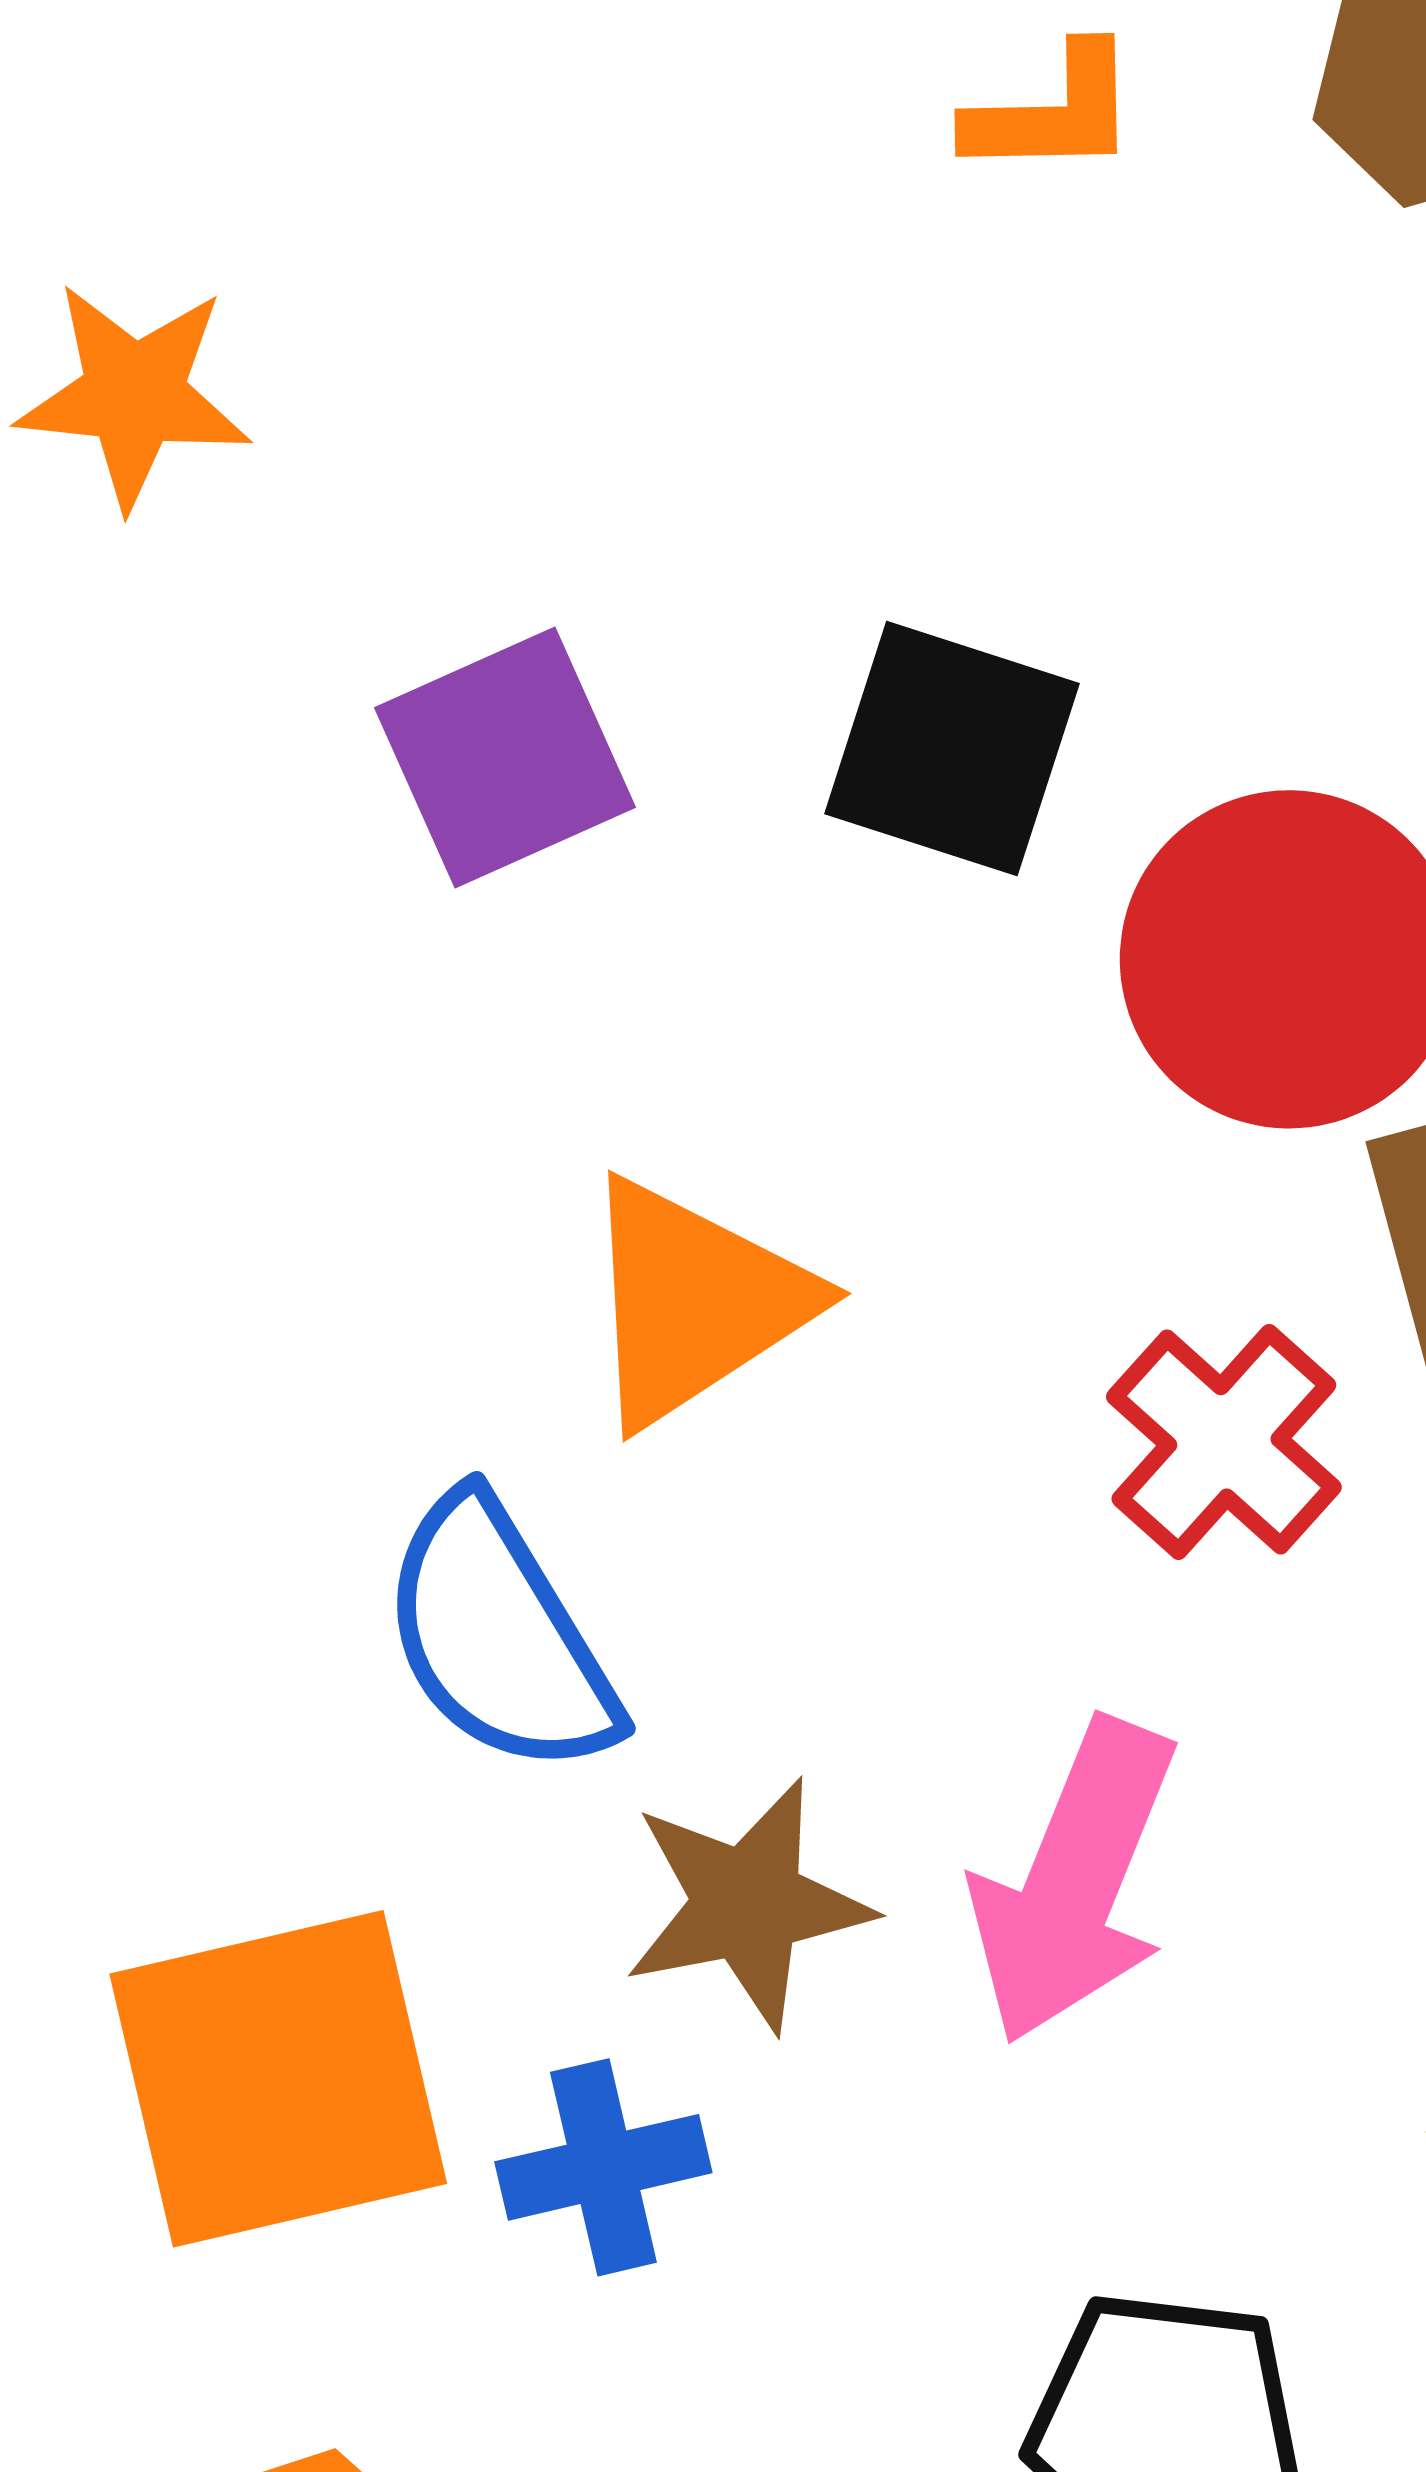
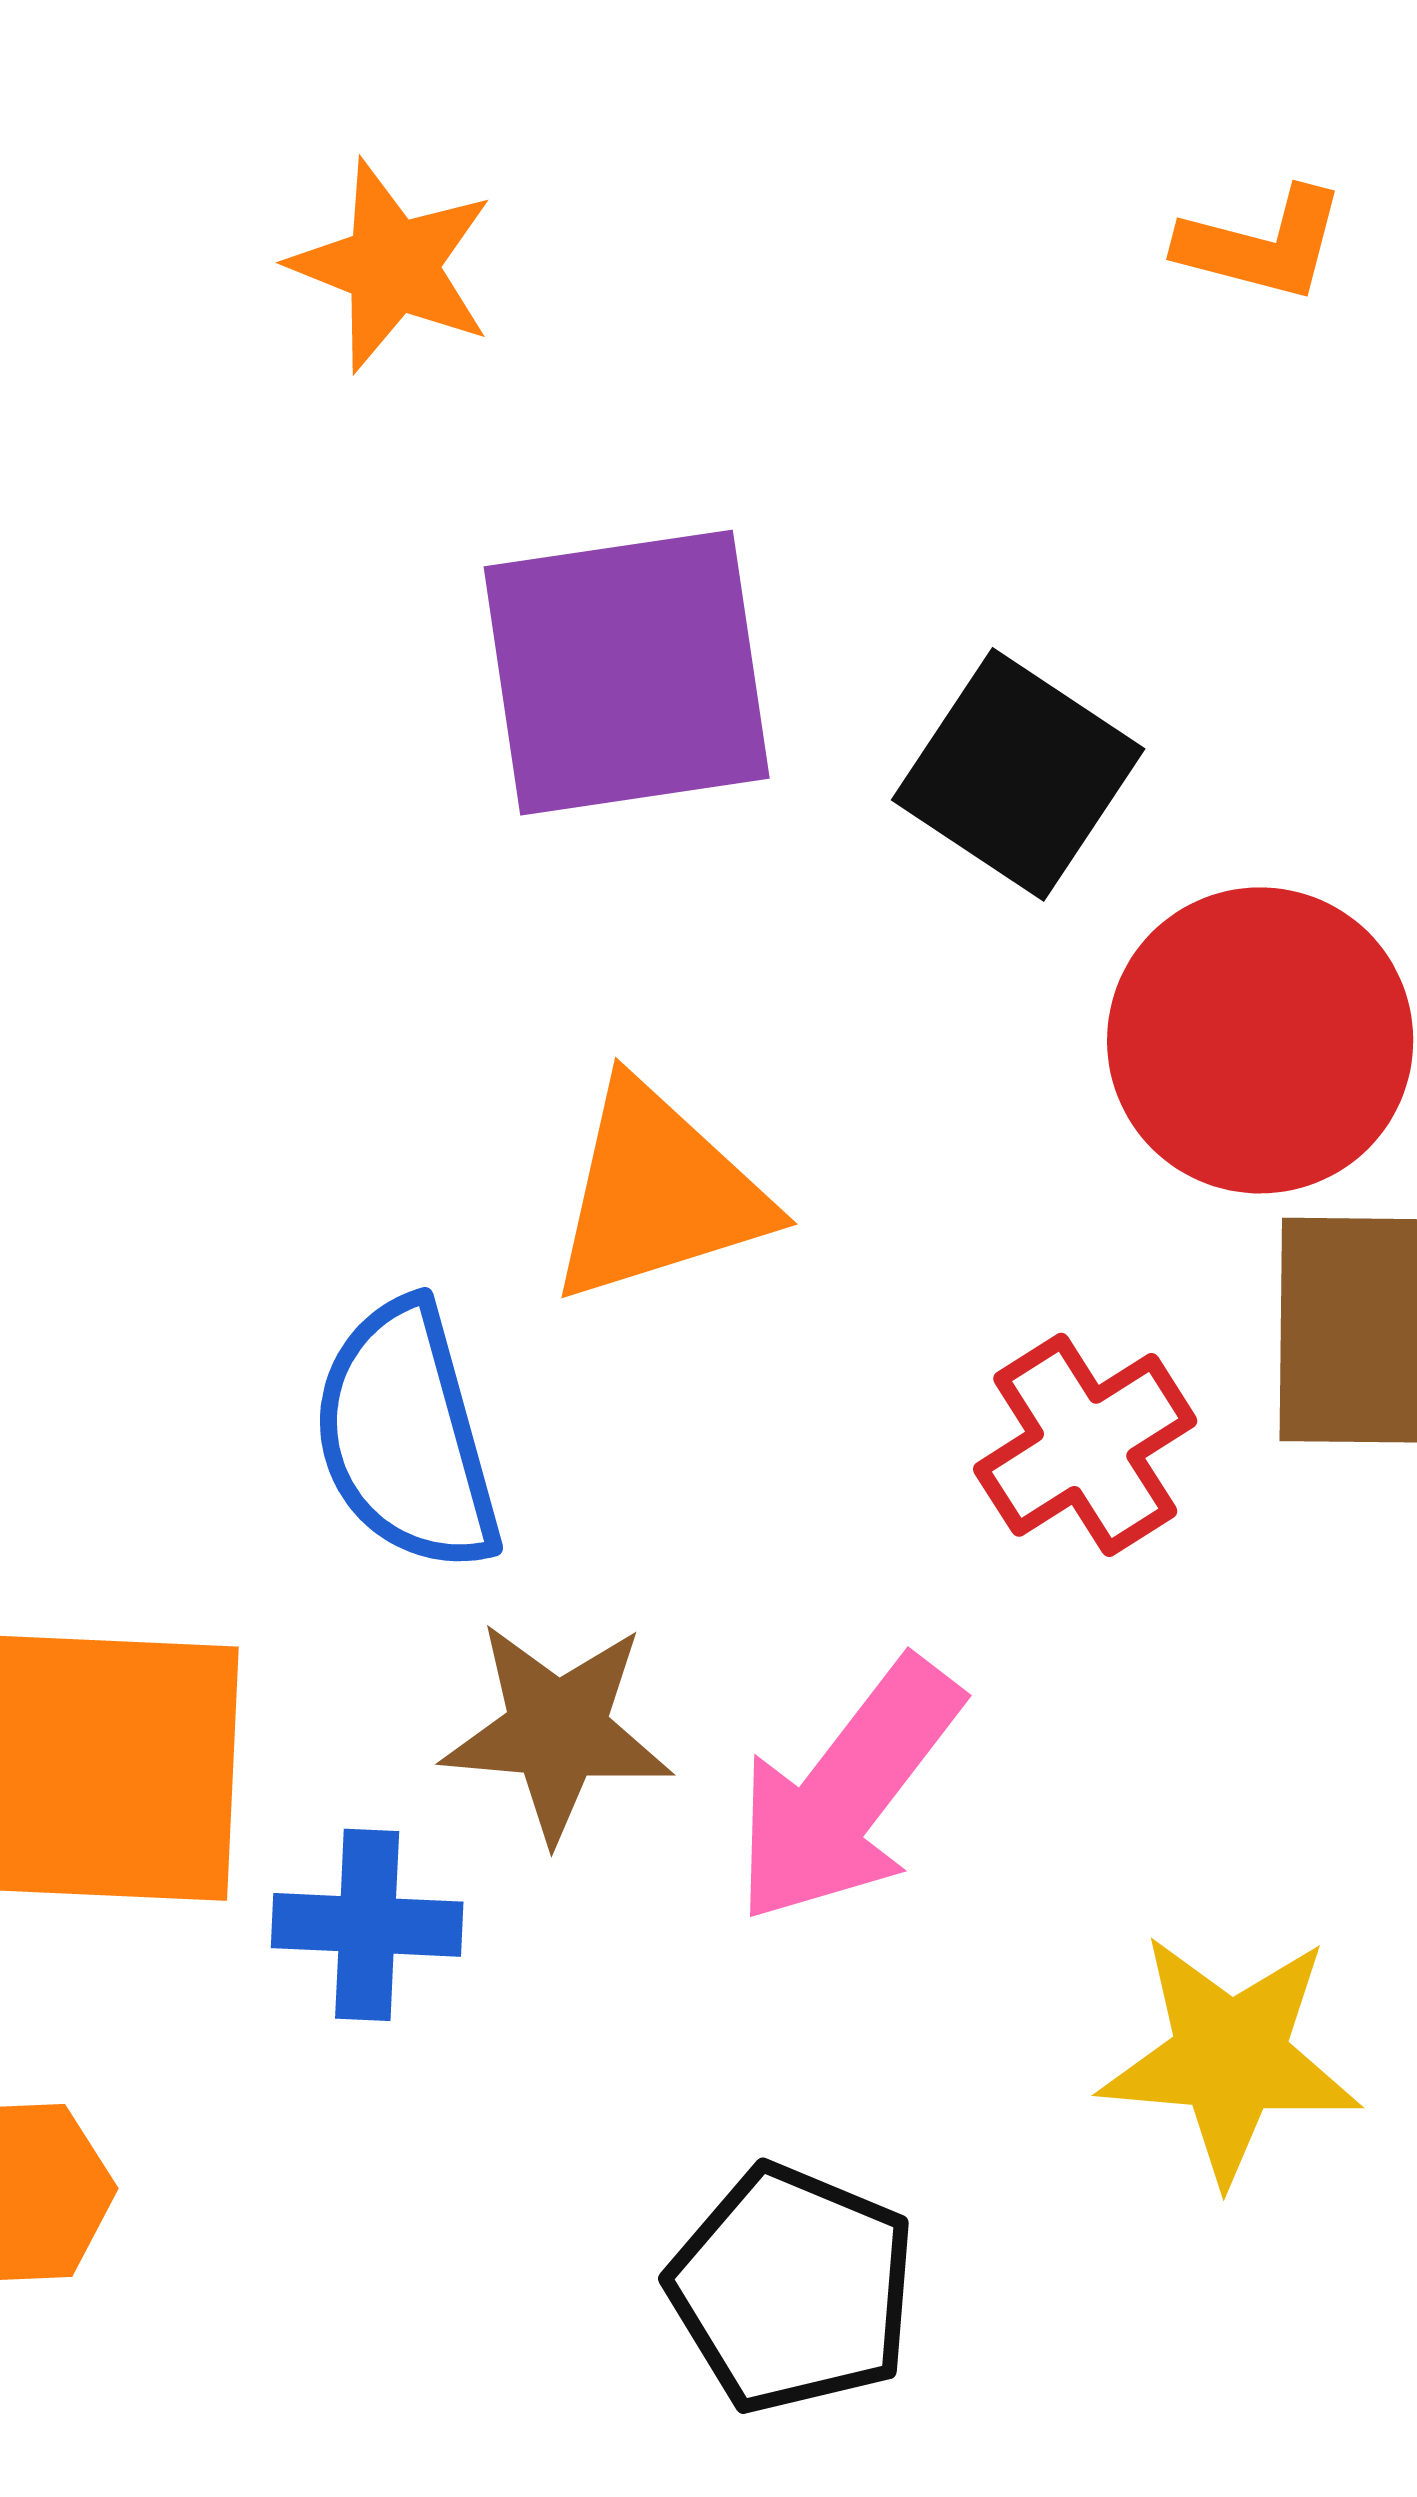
purple square: (505, 757) -> (627, 673), size x1.4

